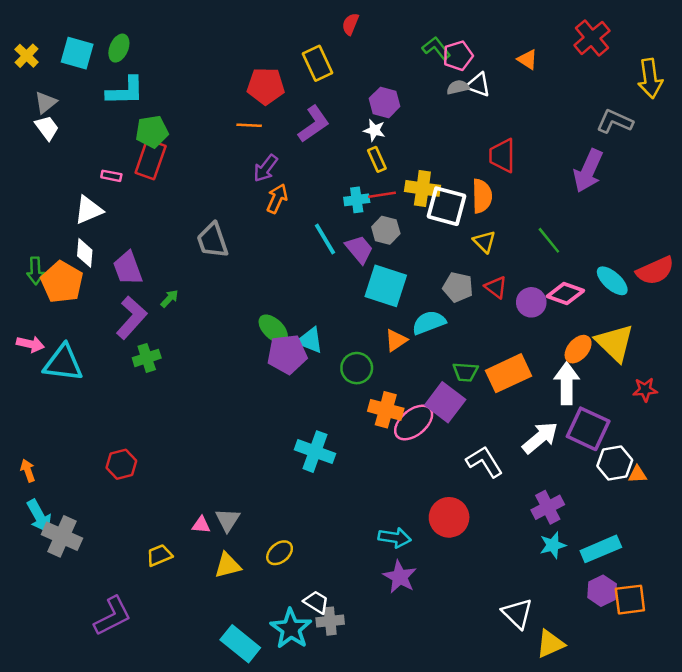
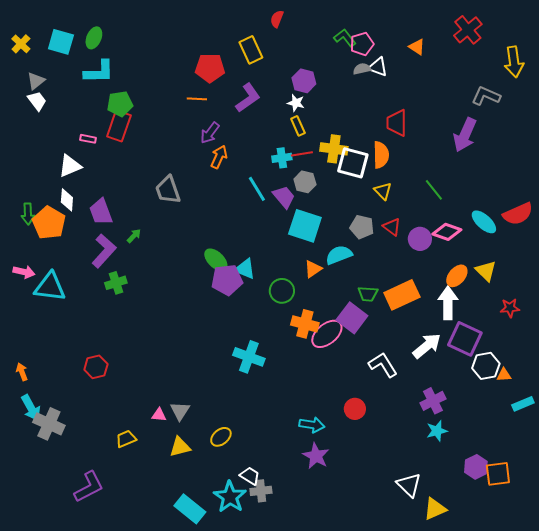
yellow triangle: (615, 343) -> (486, 271), size x0.7
red circle: (449, 517) -> (355, 409), size x0.7
cyan rectangle: (601, 549) -> (523, 404), moved, size x0.7

